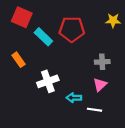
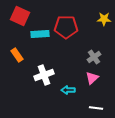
cyan rectangle: (43, 37) -> (40, 34), turned -48
gray cross: (102, 62) -> (94, 57), turned -32
white line: (95, 110) -> (96, 108), moved

